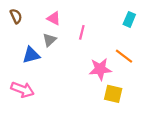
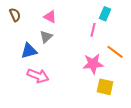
cyan rectangle: (129, 19) -> (105, 14), moved
pink line: (82, 32) -> (93, 30), moved
pink arrow: (22, 90) -> (38, 76), moved

